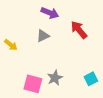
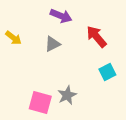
yellow arrow: (11, 45) -> (13, 38), moved
cyan square: (91, 79) -> (107, 72), moved

